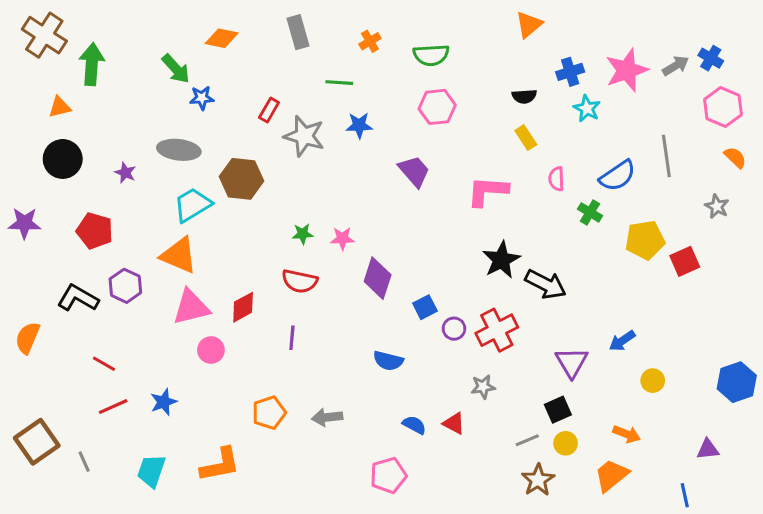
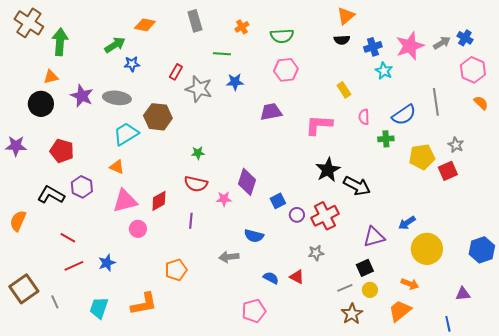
green arrow: (176, 69) -> (115, 45), turned -80
black semicircle: (524, 96) -> (342, 40), moved
orange triangle: (60, 107) -> (51, 77), moved
purple trapezoid: (414, 171) -> (271, 112), turned -60
purple star: (125, 173) -> (82, 96), moved, size x1.6
gray star: (717, 206) -> (456, 145), moved
green cross: (590, 212) -> (386, 139), turned -35
pink star: (342, 238) -> (224, 199), moved
orange triangle: (179, 255) -> (117, 167), size x0.6
purple triangle: (572, 362) -> (374, 237), turned 45
yellow circle: (653, 381) -> (427, 249), size x2.0
gray arrow: (327, 417) -> (229, 257), moved

